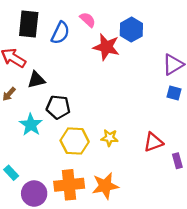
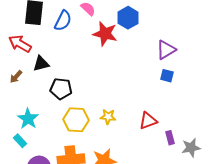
cyan star: (31, 125) -> (28, 119), moved
cyan rectangle: (11, 173) -> (20, 141), moved

